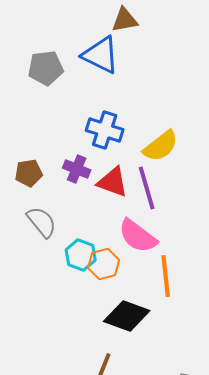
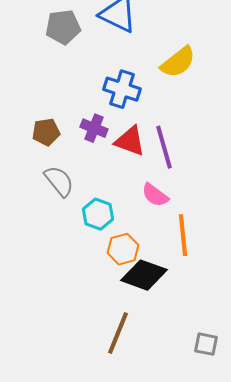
yellow semicircle: (161, 146) -> (178, 62), moved
pink semicircle: (138, 236) -> (155, 195), size x0.7
orange hexagon: (104, 264) -> (123, 249), moved

